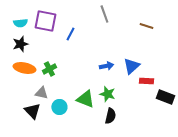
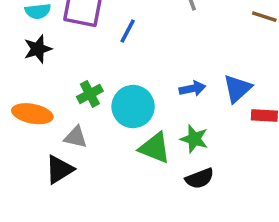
orange ellipse: (24, 68) -> (32, 114), moved
cyan circle: (59, 107) -> (133, 107), moved, size x1.5
black triangle: (32, 111) -> (59, 169), turned 42
black semicircle: (110, 116) -> (200, 178), turned 56

